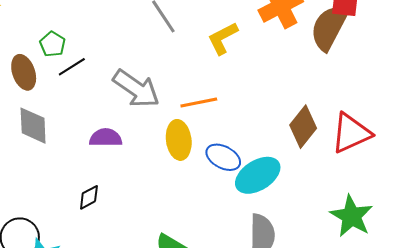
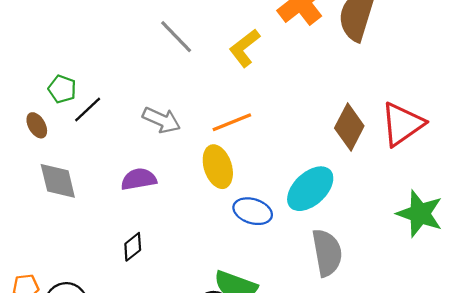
brown ellipse: (24, 72) -> (37, 125), size x0.7
gray arrow: (136, 89) -> (162, 120), size x0.7
blue ellipse: (223, 157) -> (253, 211), moved

